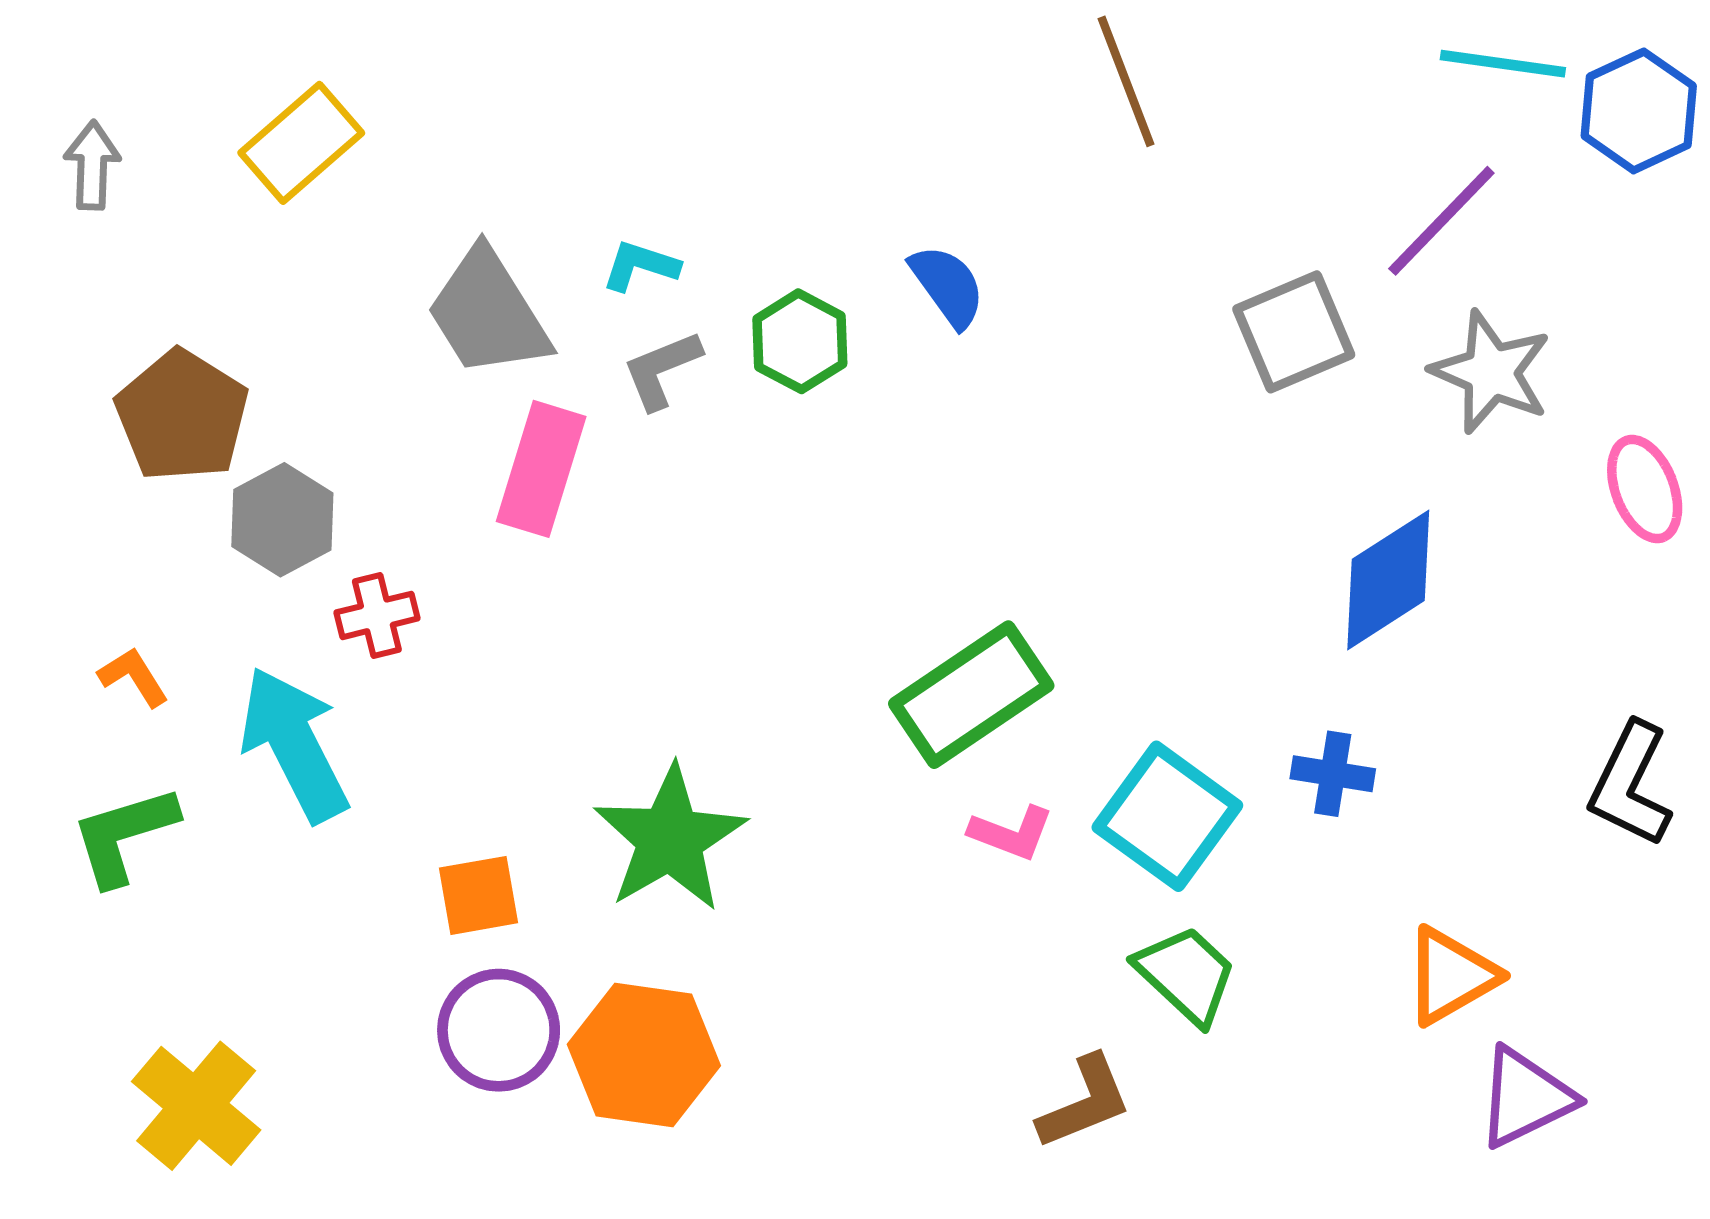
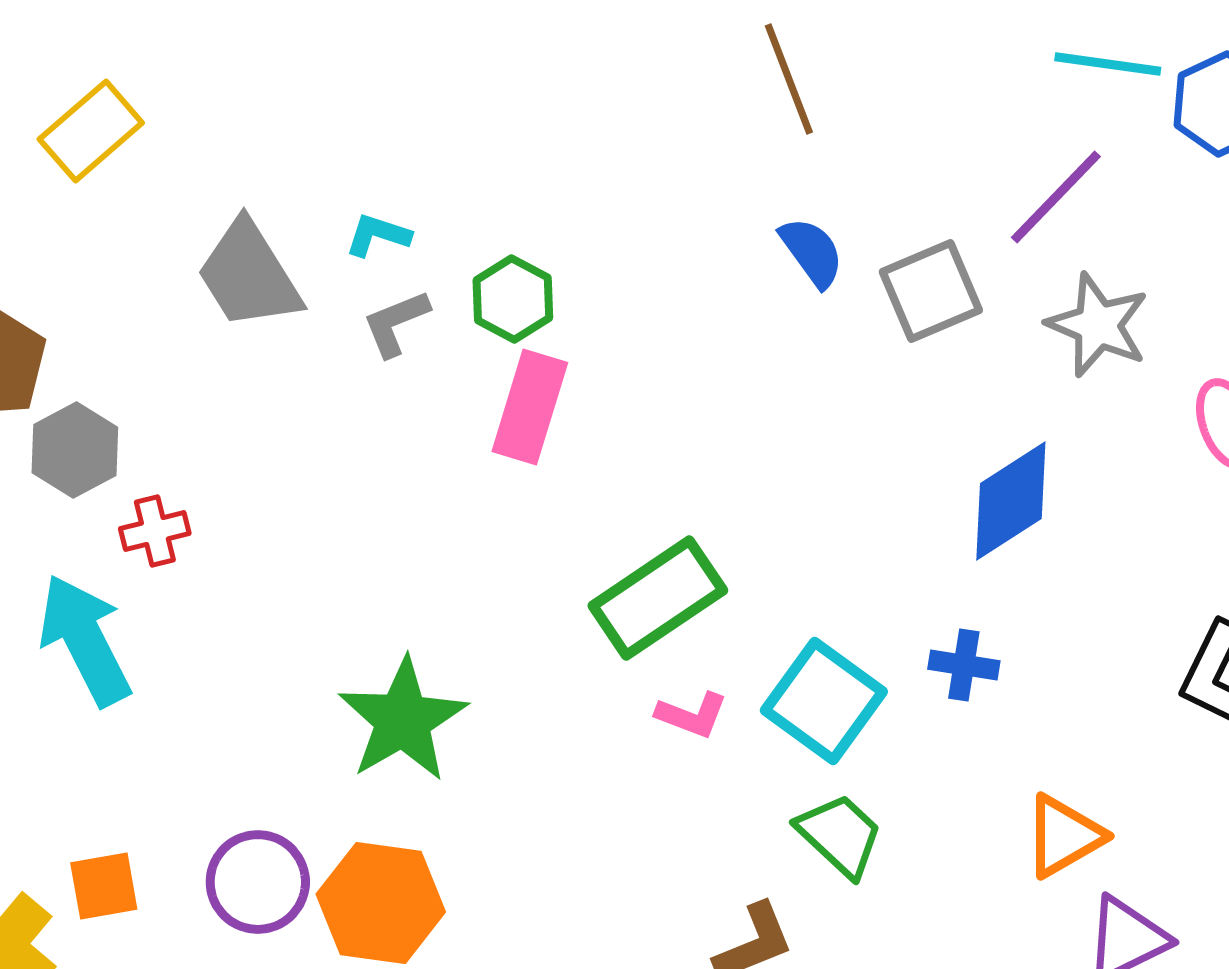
blue semicircle: (948, 286) -> (812, 252), moved
pink rectangle: (541, 469) -> (530, 407), moved
orange square: (479, 895) -> (104, 886), moved

